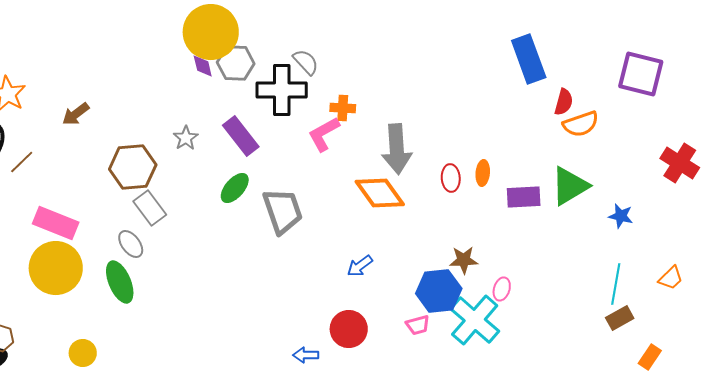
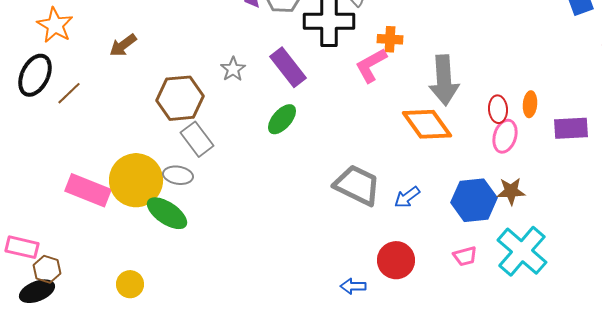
gray trapezoid: (283, 211) -> (357, 185), moved, turned -45
pink rectangle: (56, 223) -> (88, 190), moved
gray ellipse: (131, 244) -> (178, 175), turned -44
yellow circle: (56, 268) -> (136, 180), moved
green ellipse: (120, 282) -> (167, 213), turned -33
pink ellipse: (502, 289) -> (505, 136), moved, size x1.4
blue hexagon: (439, 291) -> (474, 200), moved

